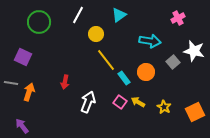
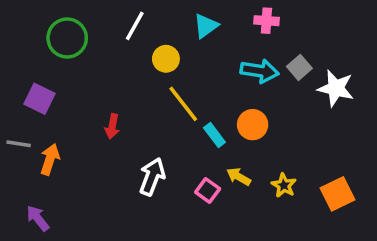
pink cross: (178, 18) -> (266, 21), moved, turned 32
gray square: (173, 62) -> (299, 67), moved
red arrow: (65, 82) -> (112, 126), moved
pink square: (120, 102) -> (208, 190), moved

